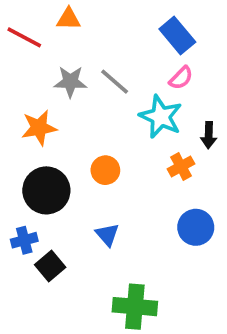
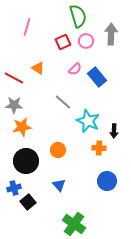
orange triangle: (69, 19) -> (38, 68), turned 32
pink semicircle: (181, 78) -> (75, 69), moved
gray star: (70, 82) -> (14, 105), moved
orange cross: (181, 166) -> (99, 148), turned 32
green cross: (135, 307) -> (74, 224), turned 30

